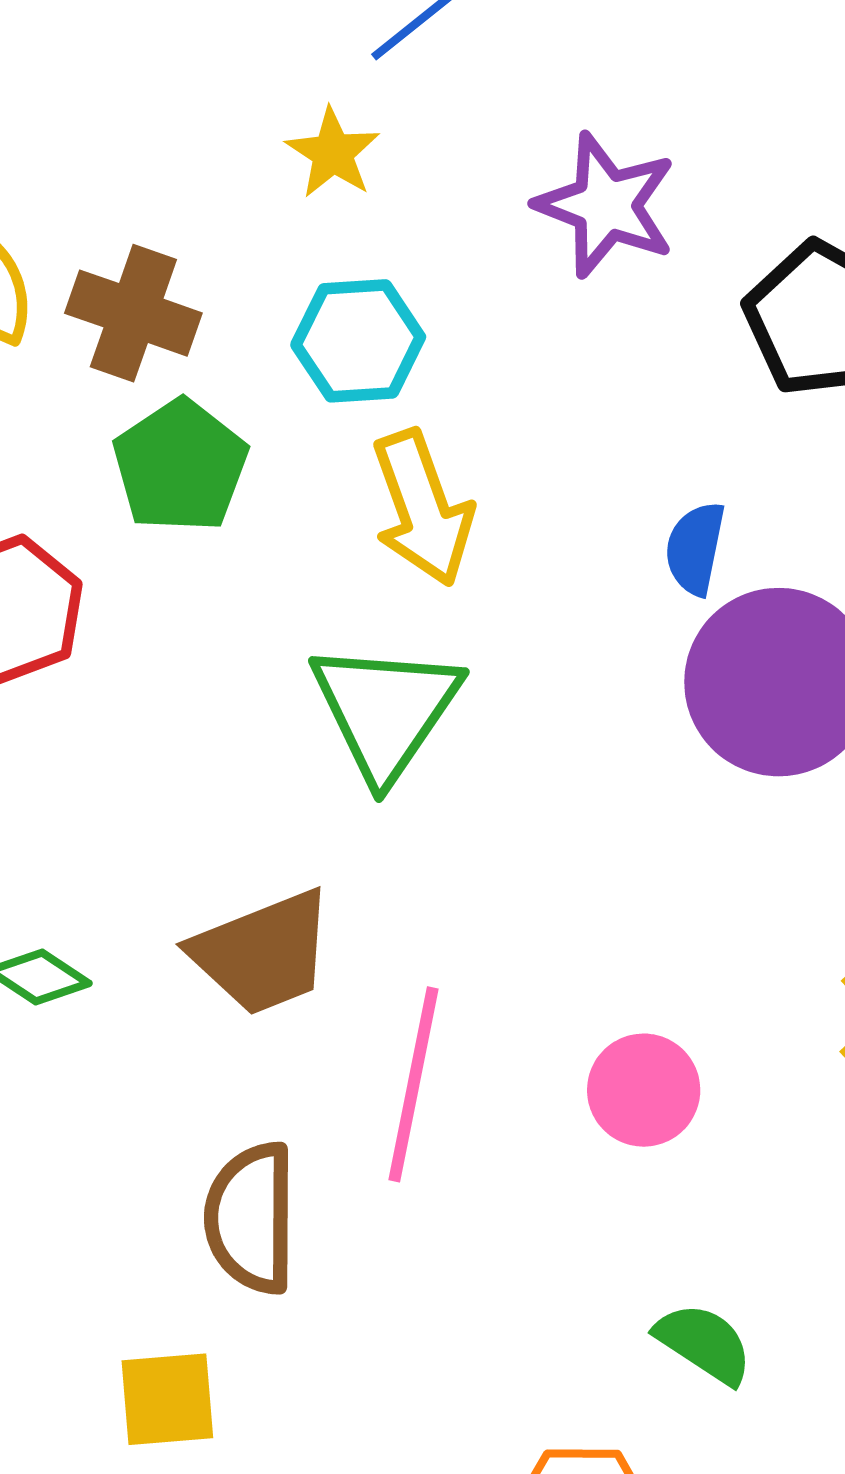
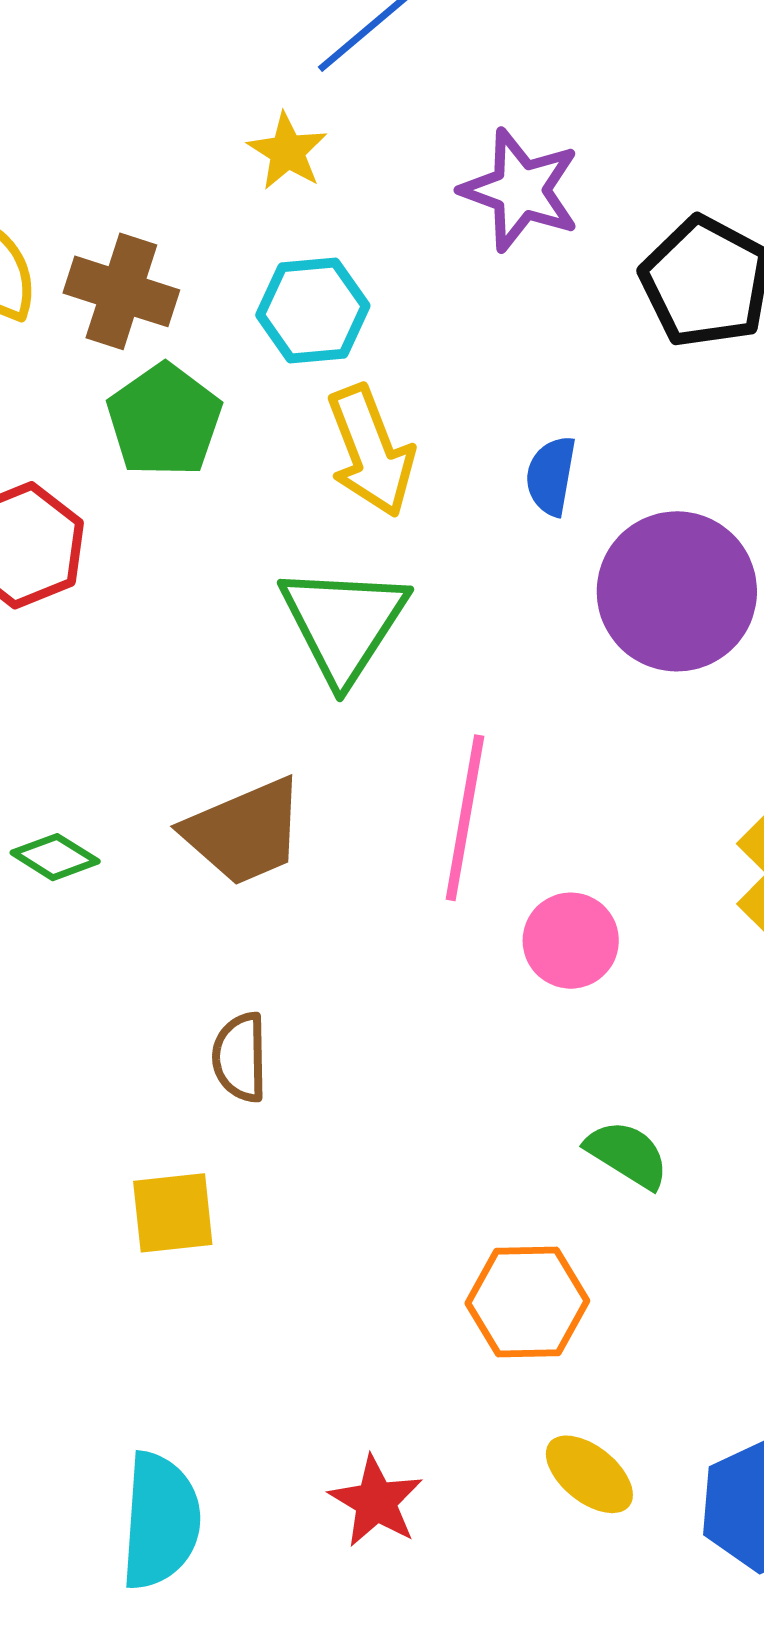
blue semicircle: (695, 548) -> (551, 476), moved
pink line: (414, 1084) -> (465, 818), moved
brown semicircle: (251, 1218) -> (240, 1057), size x0.7

